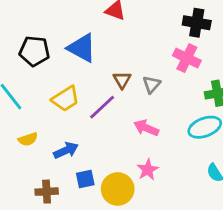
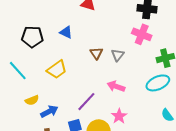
blue triangle: (82, 48) -> (66, 32), size x0.6
purple line: (102, 107) -> (86, 102), moved
blue arrow: (66, 150) -> (49, 111), moved

